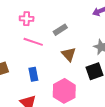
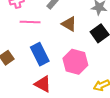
blue rectangle: (33, 74) -> (40, 54), size x1.5

